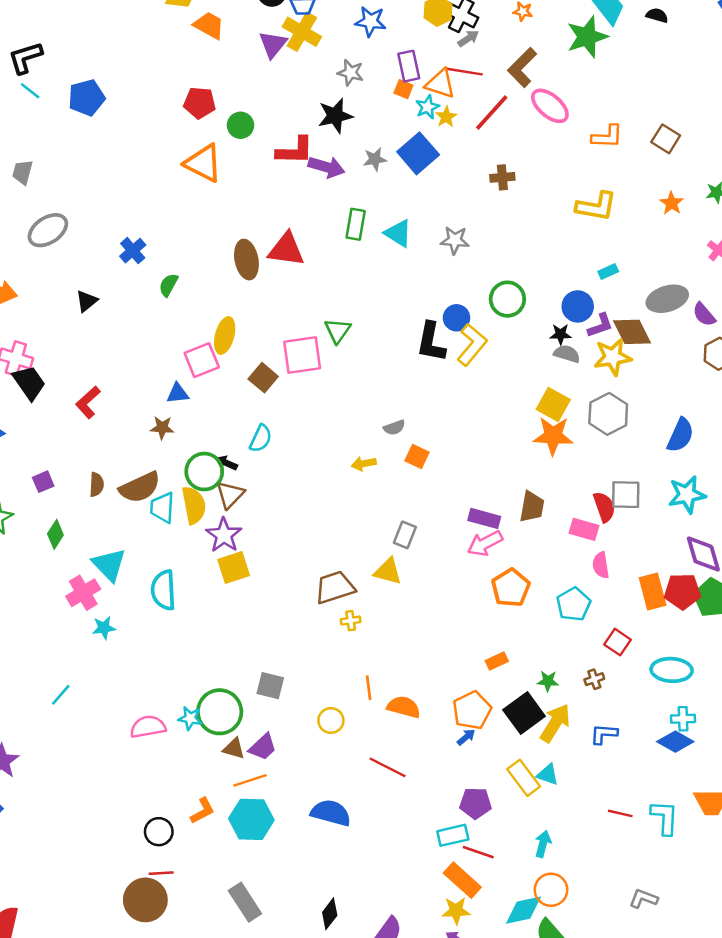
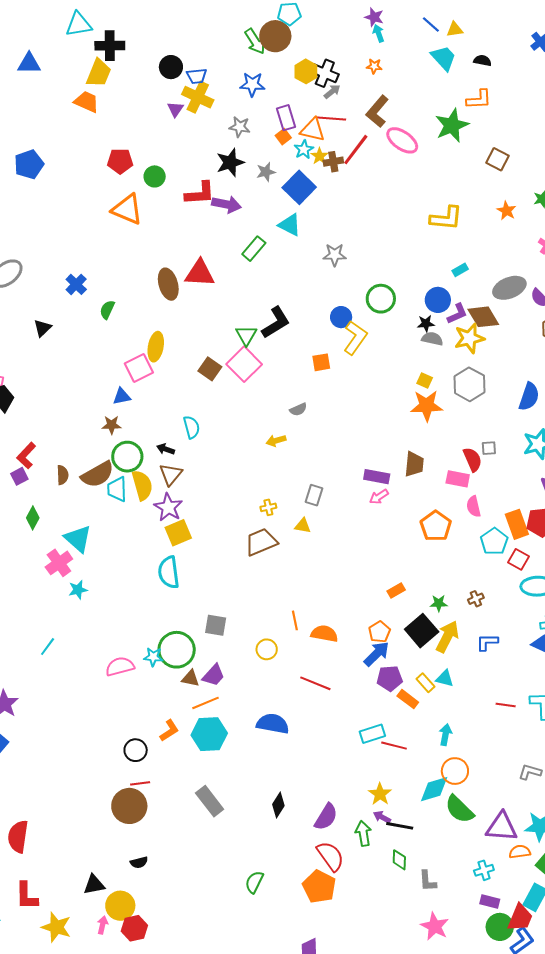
orange trapezoid: (209, 25) -> (87, 102), moved
green star: (587, 37) -> (452, 125), moved
purple triangle: (273, 44) -> (175, 109), size x0.7
orange square: (403, 89) -> (283, 137), turned 35
orange L-shape: (607, 137) -> (479, 99), moved
gray star: (375, 159) -> (266, 172), moved
brown cross: (502, 177) -> (333, 162), moved
green rectangle: (356, 224) -> (254, 249), turned 35
cyan triangle: (398, 233) -> (290, 225), moved
black L-shape: (431, 342) -> (276, 322), moved, turned -128
pink square: (302, 355) -> (244, 364), moved, turned -32
brown square: (263, 378) -> (210, 369), moved
red L-shape: (88, 402) -> (26, 456), moved
yellow square: (553, 405) -> (425, 380), size x0.6
cyan semicircle: (261, 439) -> (192, 427), turned -35
orange square: (417, 456) -> (321, 362), moved, turned -30
green circle: (204, 472) -> (127, 457), moved
gray square: (626, 495) -> (489, 448), size x0.6
pink arrow: (485, 543) -> (379, 497), size x0.7
yellow triangle: (388, 571) -> (303, 526), size x0.7
orange pentagon: (511, 588) -> (436, 526), moved
cyan semicircle: (163, 590) -> (169, 572), moved
cyan pentagon: (574, 604) -> (494, 541), moved
yellow cross: (351, 621) -> (268, 507), moved
red square: (618, 642) -> (518, 559), moved
orange pentagon: (472, 710) -> (379, 632), size x0.7
blue arrow: (466, 737) -> (377, 654), size x1.8
yellow rectangle: (524, 778) -> (425, 683), size x0.7
purple pentagon: (476, 803) -> (390, 678), moved
orange rectangle: (462, 880) -> (408, 699), moved, size x0.7
yellow star: (456, 911) -> (380, 794), turned -30

